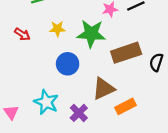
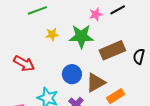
red arrow: (22, 34) -> (24, 63), moved, size x1.5
blue circle: (68, 64) -> (72, 74), moved

